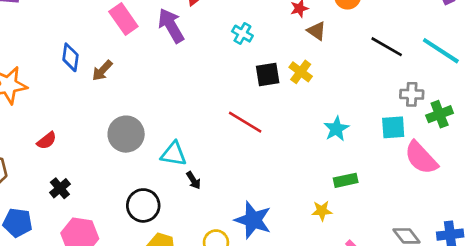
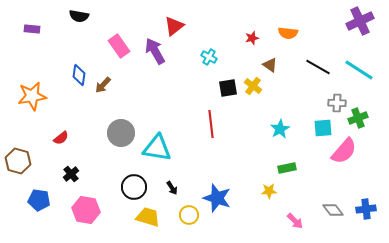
brown triangle: (317, 31) -> (270, 65), moved
red line: (245, 122) -> (211, 124), turned 52
cyan triangle: (174, 154) -> (157, 148), size x1.4
pink semicircle: (421, 158) -> (344, 151), turned -96
black arrow: (194, 180) -> (172, 188), moved

